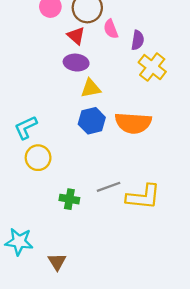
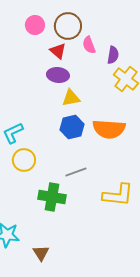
gray line: (109, 187) -> (76, 172), moved
green cross: (69, 199) -> (52, 197), size x1.5

